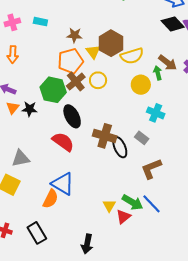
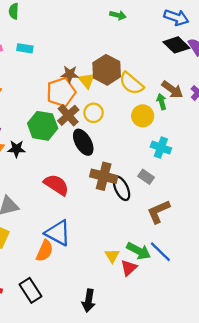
brown star: (74, 35) -> (70, 74), moved
yellow semicircle: (132, 56) -> (131, 83), turned 60
black ellipse: (72, 116) -> (83, 142), moved

